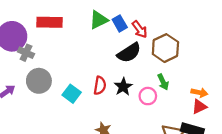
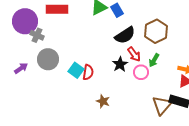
red arrow: (140, 29) -> (134, 54), moved
green arrow: (163, 82) -> (154, 60), turned 56
red semicircle: (100, 86) -> (88, 72), moved

